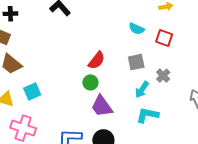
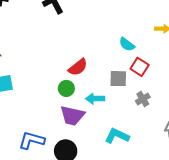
red square: (164, 38) -> (140, 67), moved
cyan arrow: (142, 90) -> (95, 99), moved, turned 42
purple trapezoid: (102, 106) -> (72, 116), turned -55

